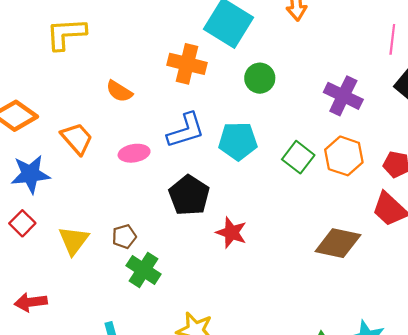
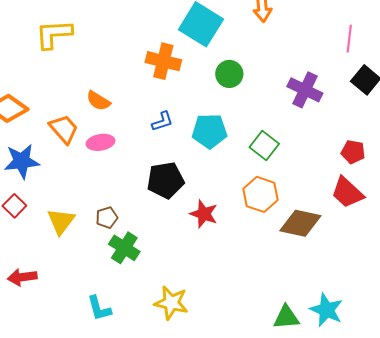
orange semicircle: (119, 91) -> (98, 101), moved
blue L-shape: (186, 130) -> (162, 121), size x0.6
pink ellipse: (134, 153) -> (100, 142), moved
orange hexagon: (344, 156) -> (260, 194), moved
black pentagon: (189, 195) -> (165, 180), turned 30

